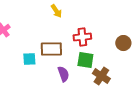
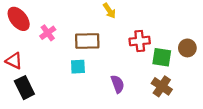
brown rectangle: (51, 49) -> (87, 41), moved
green square: (85, 60) -> (162, 57), moved

